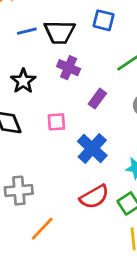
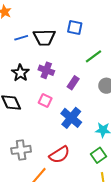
purple cross: (69, 68) -> (46, 70), moved
pink square: (56, 122) -> (45, 100), turned 32
red semicircle: (94, 197) -> (59, 155), moved

